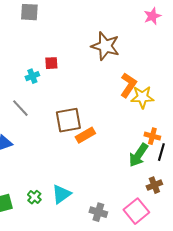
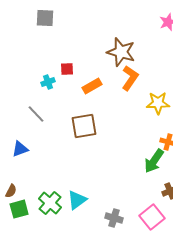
orange L-shape: (128, 85) -> (130, 78), moved
orange rectangle: (85, 135) -> (92, 86), moved
green cross: (34, 197) -> (50, 203), size x1.6

